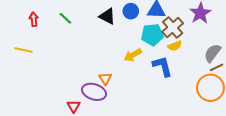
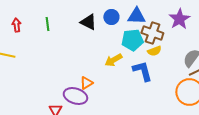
green line: (65, 18) -> (47, 24), turned 40
brown cross: (173, 27) -> (152, 33), turned -30
orange triangle: (105, 79) -> (86, 83), turned 32

